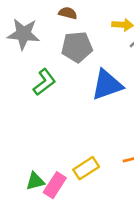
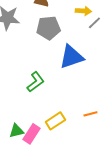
green L-shape: (44, 82) -> (35, 82), moved

